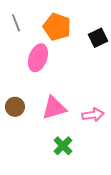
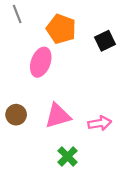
gray line: (16, 23) -> (17, 14), moved

